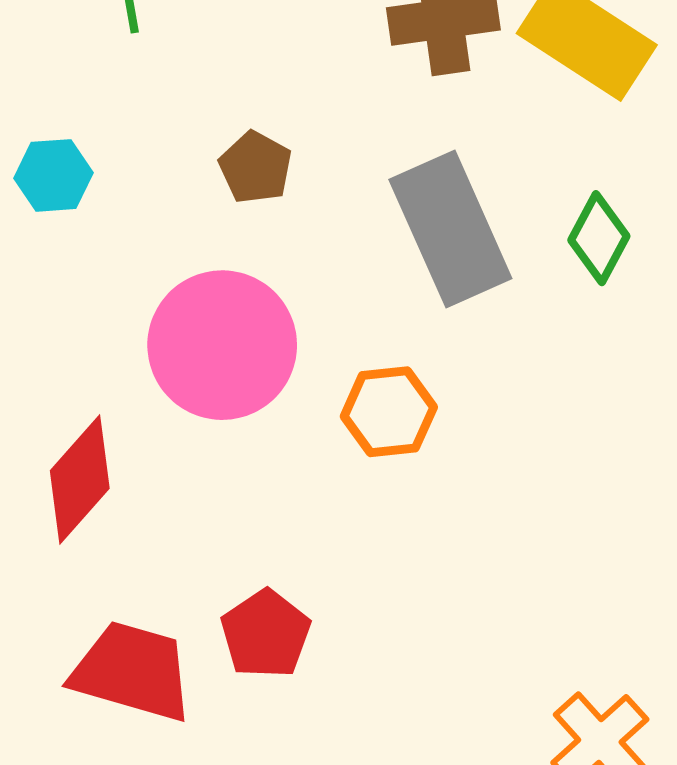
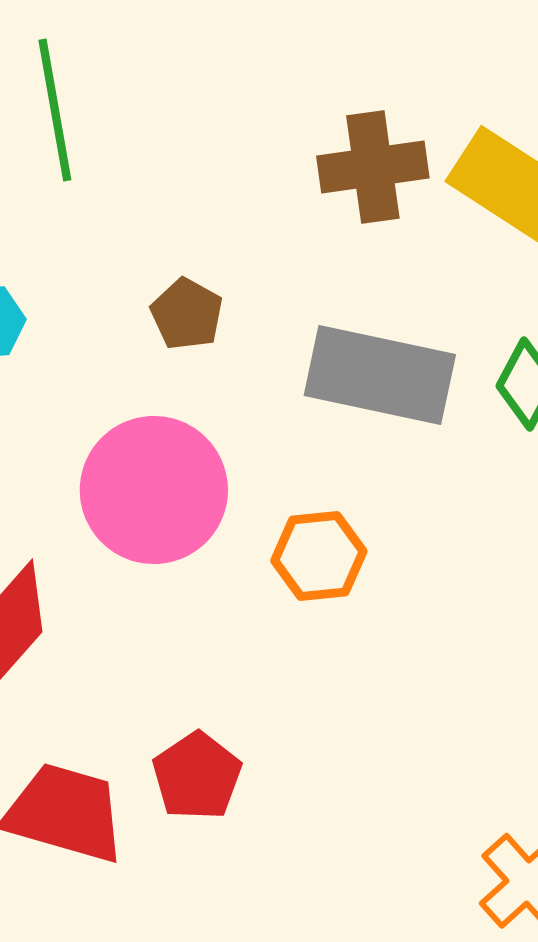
gray rectangle: (450, 229) -> (380, 375), turned -54

